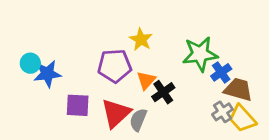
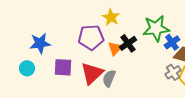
cyan circle: (30, 63) -> (27, 68), moved
black cross: (163, 92) -> (128, 43), moved

